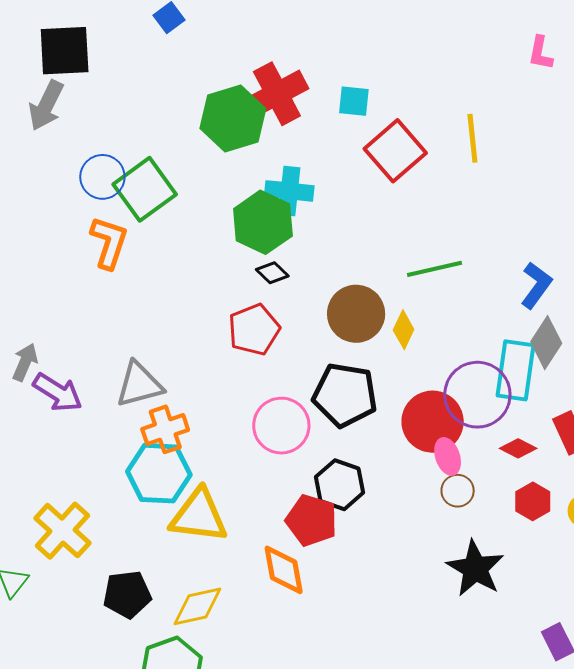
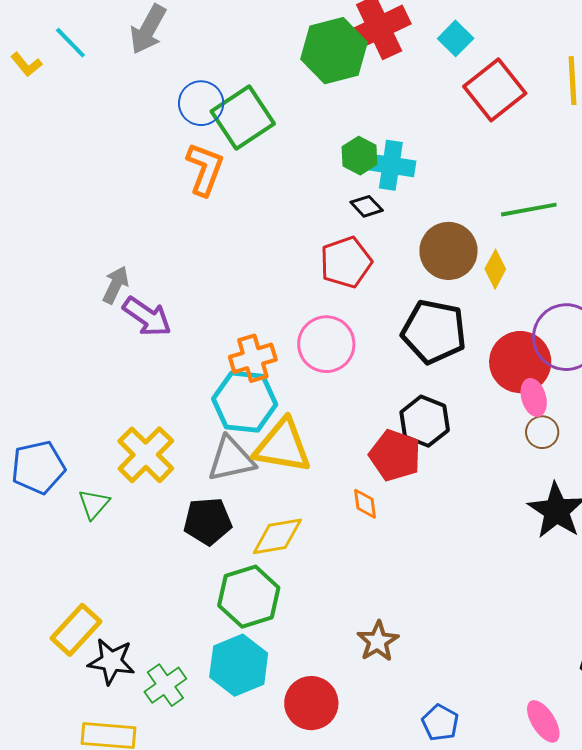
cyan square: (354, 101) -> (456, 38), turned 36
cyan cross: (289, 191) -> (391, 165), moved
green hexagon: (263, 222) -> (359, 156), size x0.6
gray triangle: (139, 385) -> (231, 459), moved
pink circle: (281, 426) -> (326, 344), moved
orange diamond: (284, 570) -> (365, 504), size x0.6

